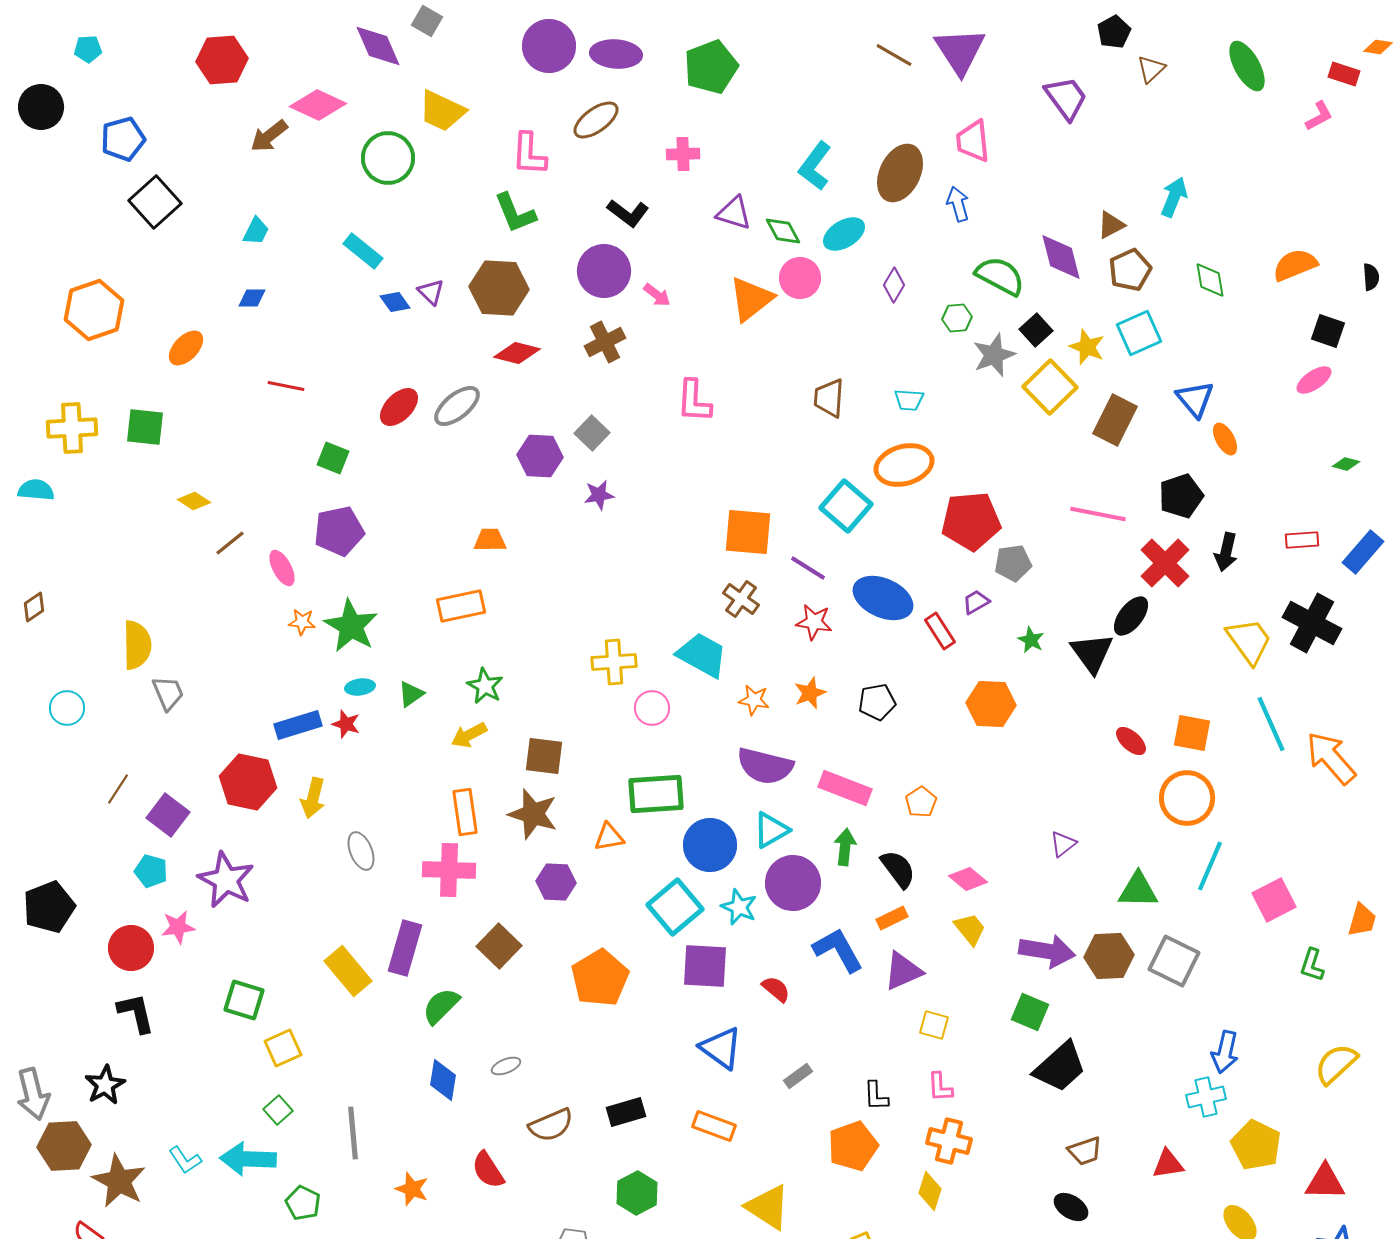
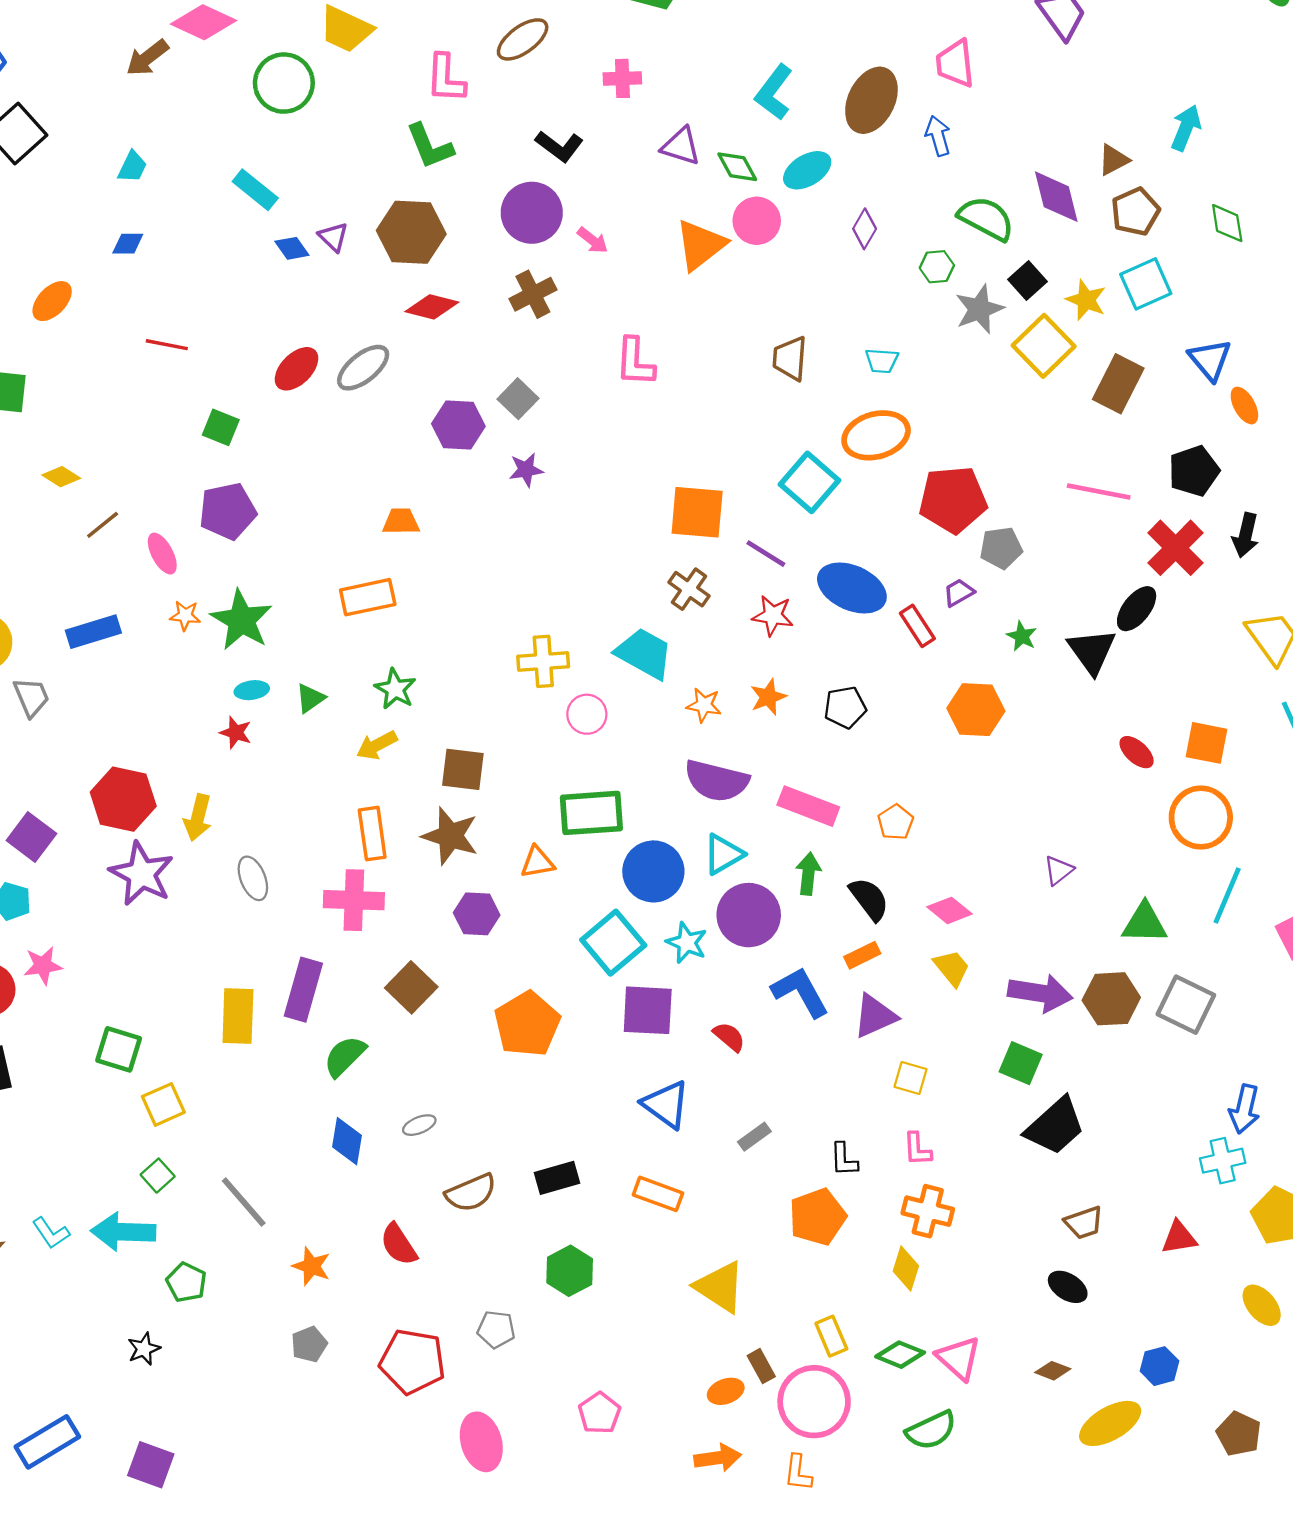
blue rectangle: (298, 725) -> (93, 632), moved
purple star: (226, 880) -> (142, 874), moved
yellow rectangle: (348, 971) -> (238, 1016), turned 42
gray line: (353, 1133) -> (244, 1202), turned -36

